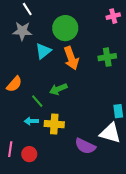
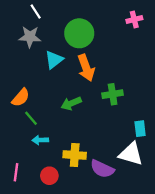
green cross: (107, 57) -> (113, 94), moved
green line: (37, 101) -> (31, 118), moved
yellow cross: (54, 124) -> (75, 155), moved
red circle: (29, 154) -> (49, 176), moved

